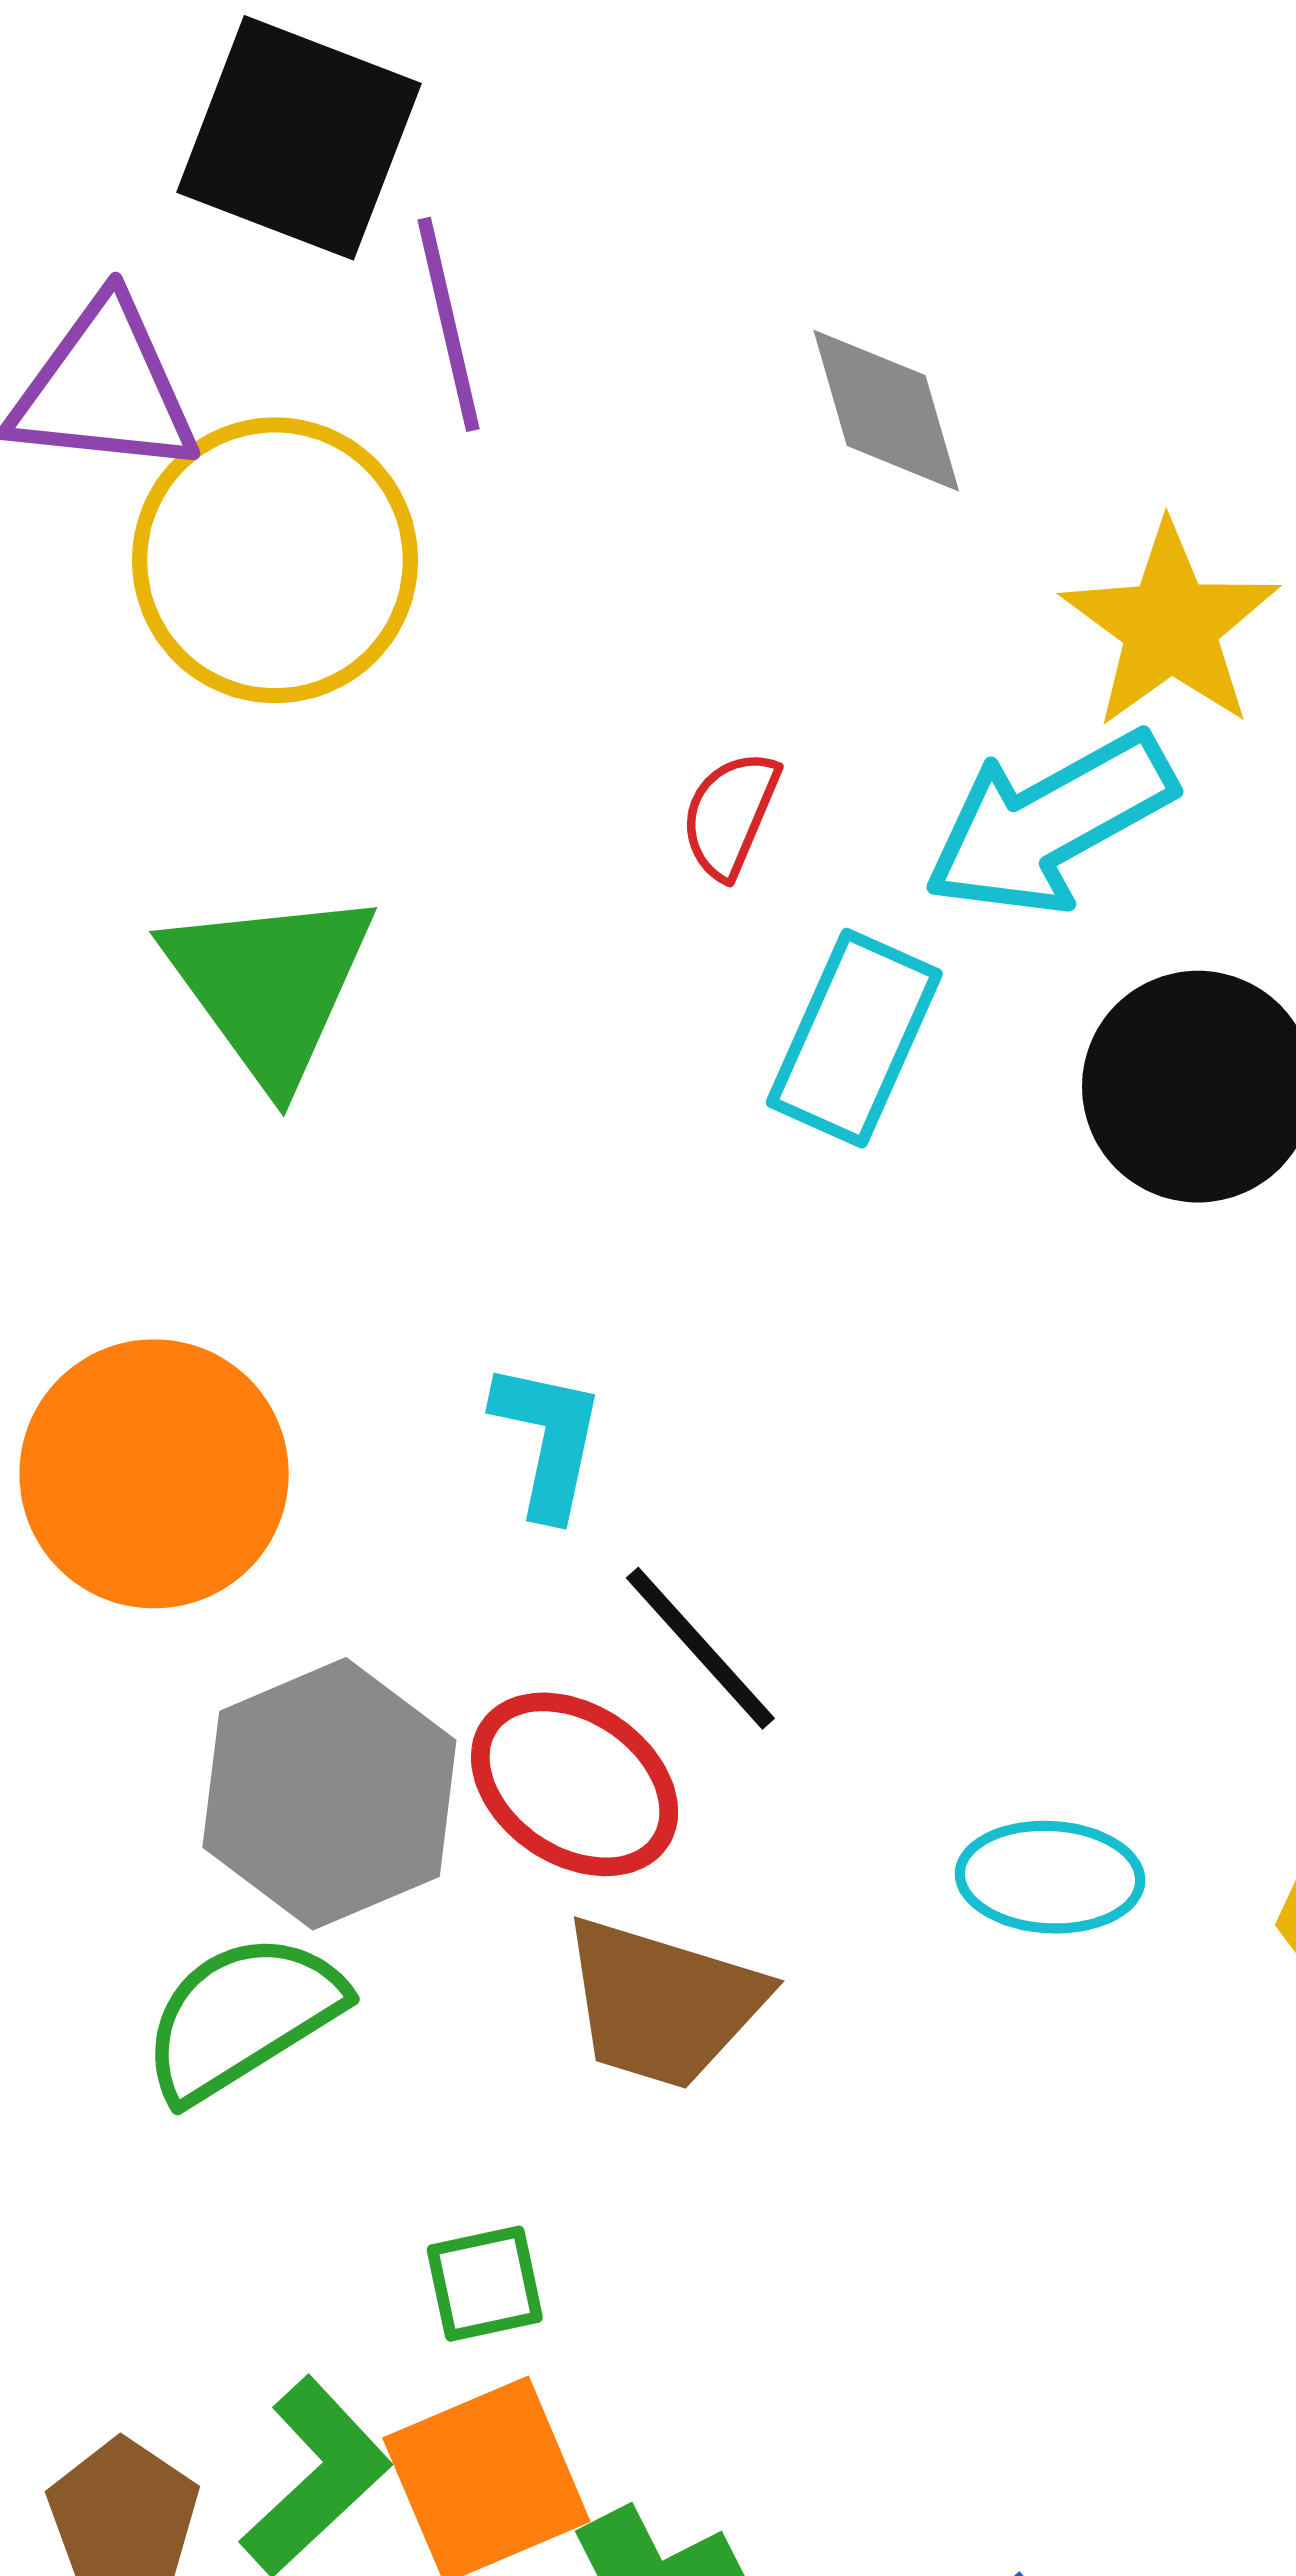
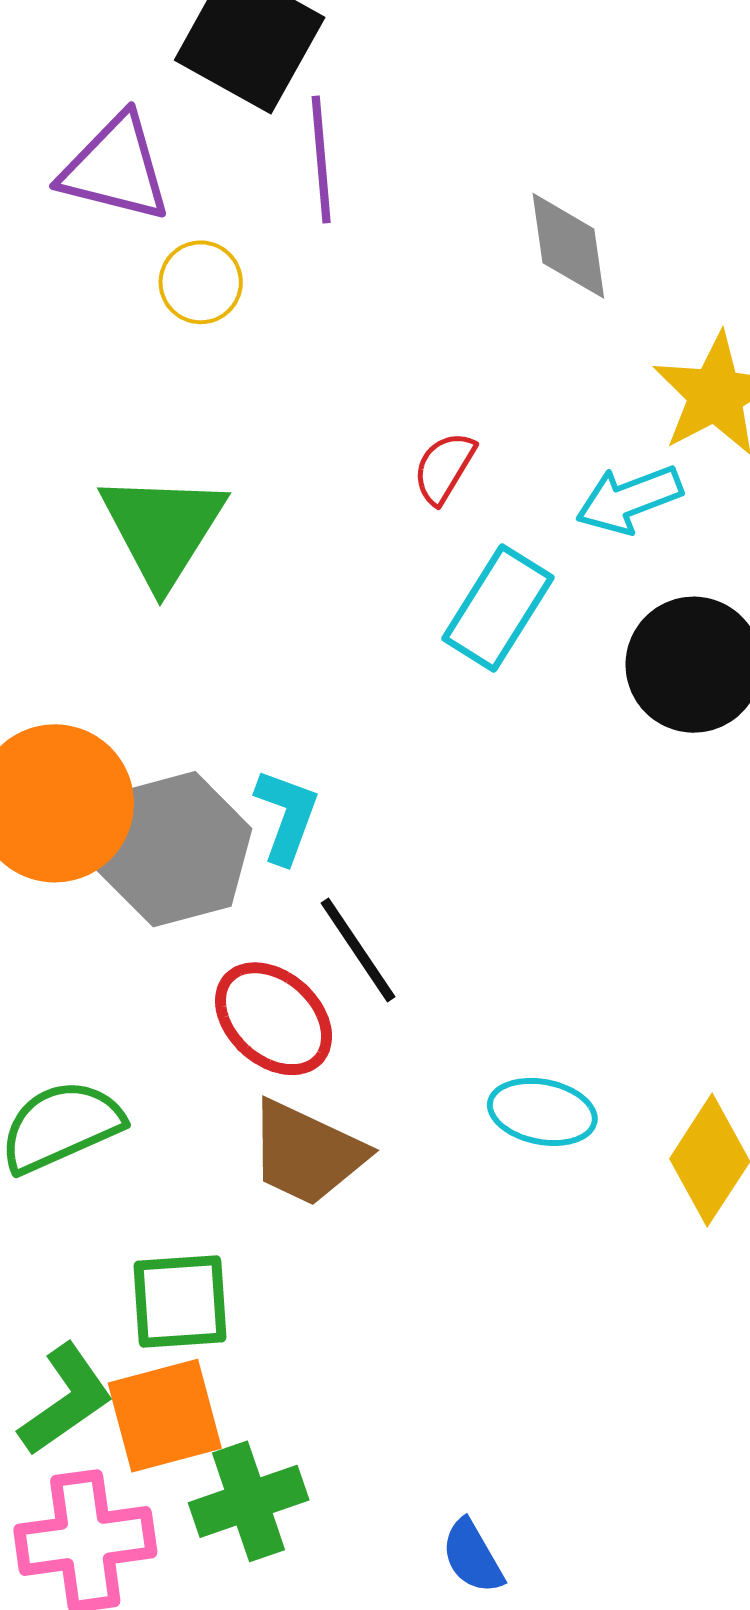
yellow circle: (275, 560) -> (201, 282), size x0.5
cyan arrow: (1049, 823) -> (629, 499), size x0.7
gray hexagon: (329, 1794) -> (174, 849), moved
green square: (485, 2284) -> (180, 1302), size x1.5

